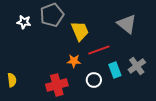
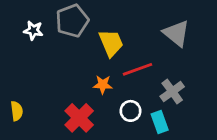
gray cross: (137, 66) -> (172, 92), moved
cyan rectangle: (115, 70) -> (160, 122), moved
red cross: (57, 85) -> (79, 118), turned -30

